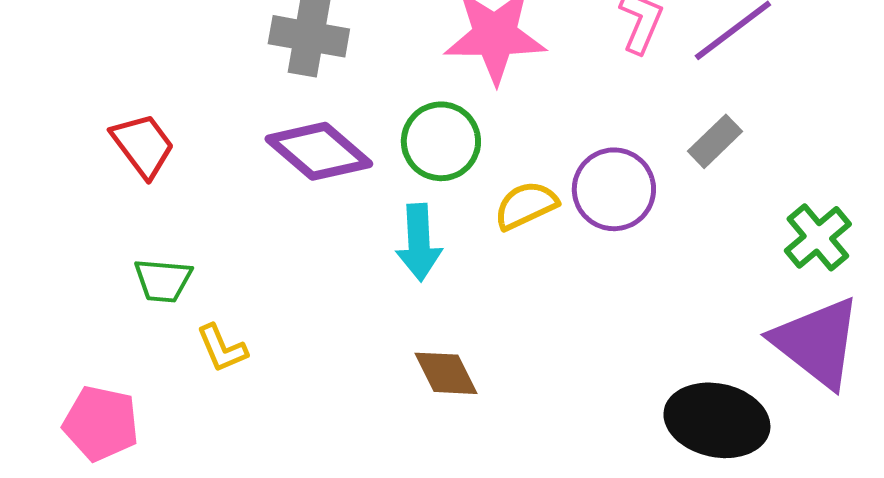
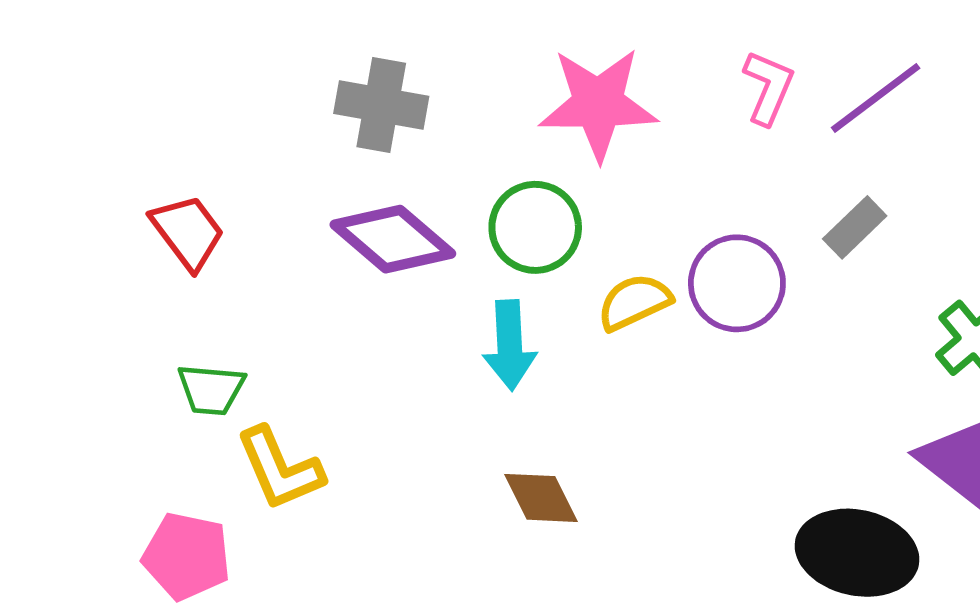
yellow L-shape: (222, 348) -> (280, 469), size x1.5
pink pentagon: (101, 423) -> (187, 556), moved

